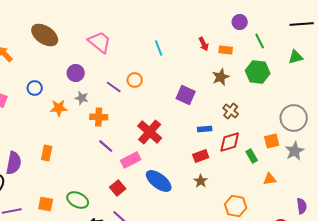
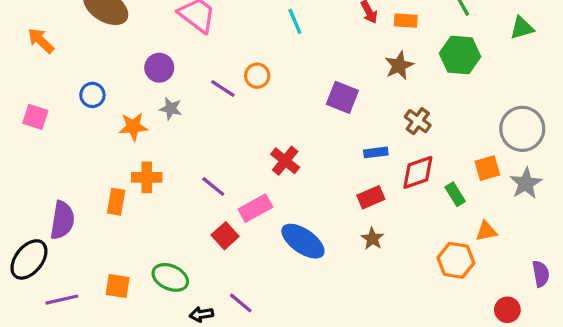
orange cross: (99, 117) -> (147, 177), moved
red cross: (150, 132) -> (285, 161), size x0.7
red square: (118, 188) -> (225, 236), moved
orange hexagon: (236, 206) -> (456, 260), moved

